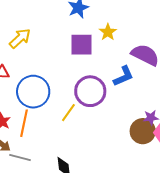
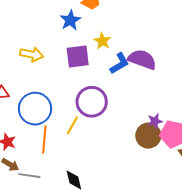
yellow arrow: (20, 38) -> (32, 54), moved, turned 60
blue L-shape: (123, 76) -> (119, 63), moved
orange line: (24, 123) -> (44, 139), moved

